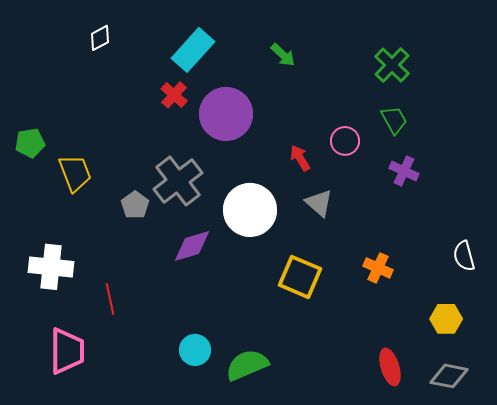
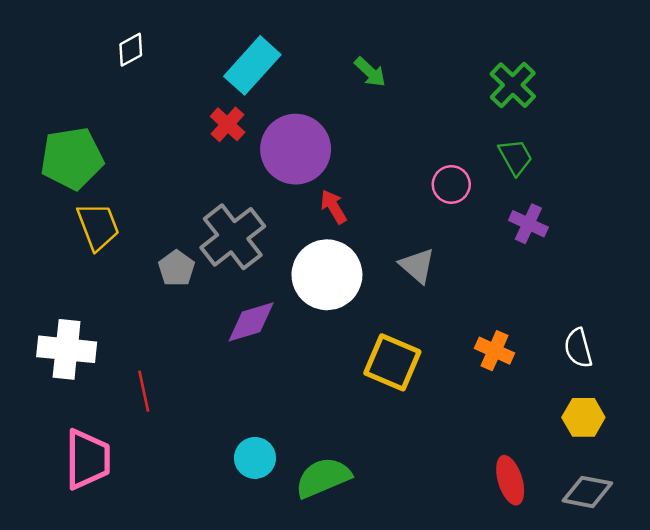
green pentagon: (30, 143) -> (72, 158), moved, size x1.6
red arrow: (300, 158) -> (334, 207), moved
white semicircle: (464, 256) -> (578, 348), moved

